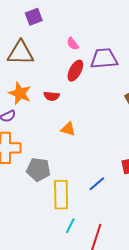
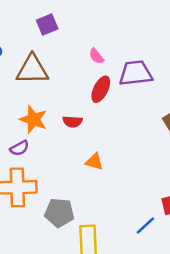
blue line: (97, 184) -> (145, 226), moved

